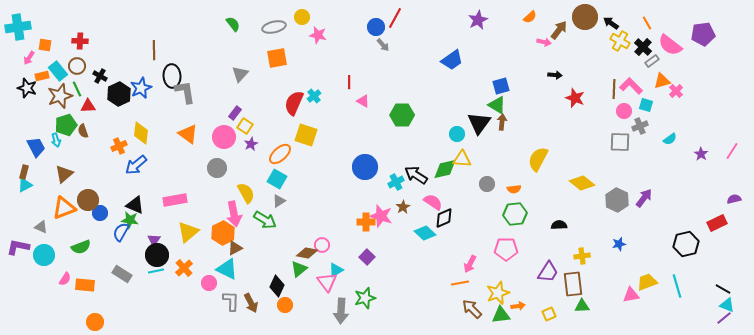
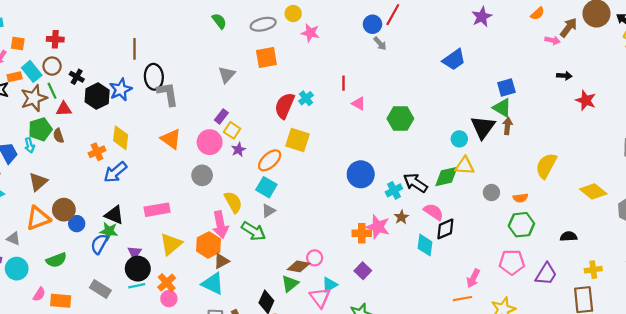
cyan diamond: (425, 233) -> (425, 245), turned 55
purple trapezoid: (548, 272) -> (546, 274), moved
pink circle: (209, 283) -> (169, 299), moved

